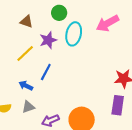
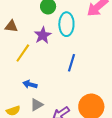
brown triangle: (26, 22) -> (11, 26), moved
blue line: (46, 72) -> (71, 63), moved

